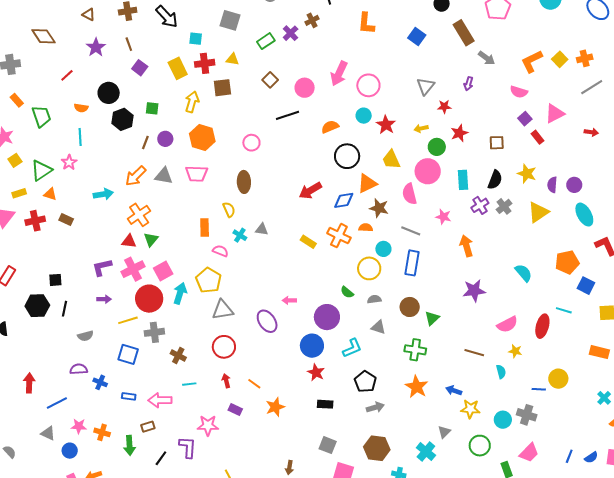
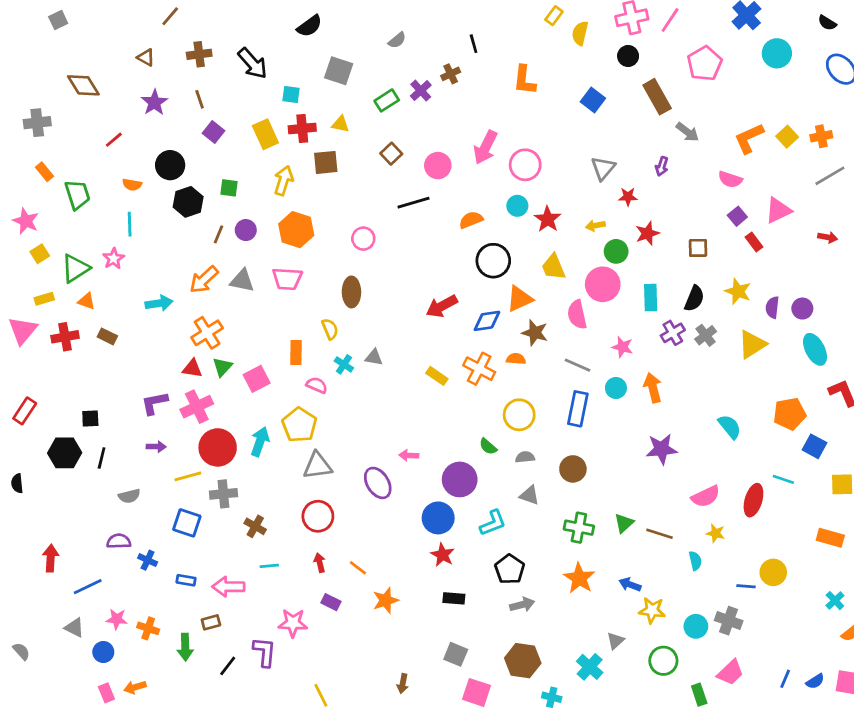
cyan circle: (383, 249) -> (616, 388), moved
pink square: (163, 271) -> (257, 379), moved
green triangle: (432, 318) -> (624, 523), moved

